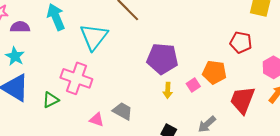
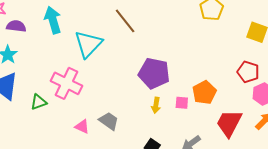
red pentagon: (241, 42) -> (248, 72), moved
orange pentagon: (214, 72) -> (204, 92), turned 30
pink square: (193, 85) -> (182, 103), turned 32

